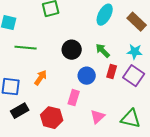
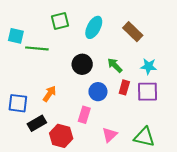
cyan ellipse: (105, 15) -> (94, 27), moved
brown rectangle: (137, 22) -> (133, 32), moved
green line: (26, 48) -> (37, 48), moved
purple square: (134, 76) -> (147, 92), turned -35
black rectangle: (20, 111) -> (37, 123), moved

